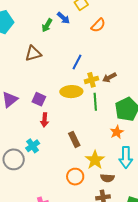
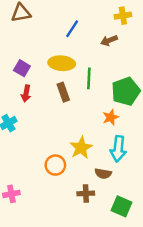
brown arrow: (109, 77) -> (109, 40), moved
yellow cross: (92, 80) -> (123, 16), moved
brown rectangle: (74, 139) -> (63, 92), moved
brown semicircle: (107, 178) -> (103, 174), moved

